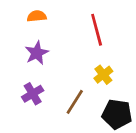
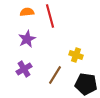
red line: (97, 30) -> (50, 16), moved
yellow cross: (103, 75) -> (76, 55), turned -32

